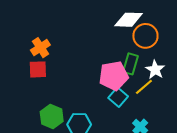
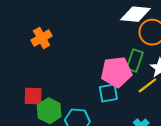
red square: (38, 69) -> (33, 96), moved
cyan square: (118, 97) -> (108, 93), moved, turned 36

